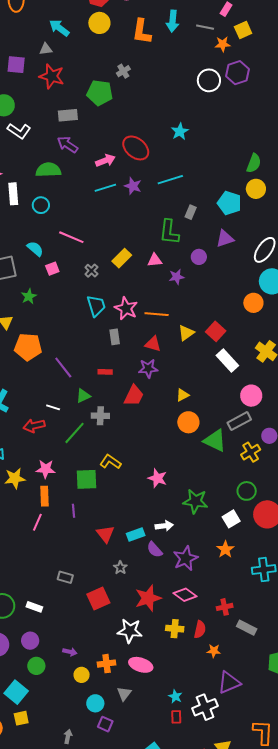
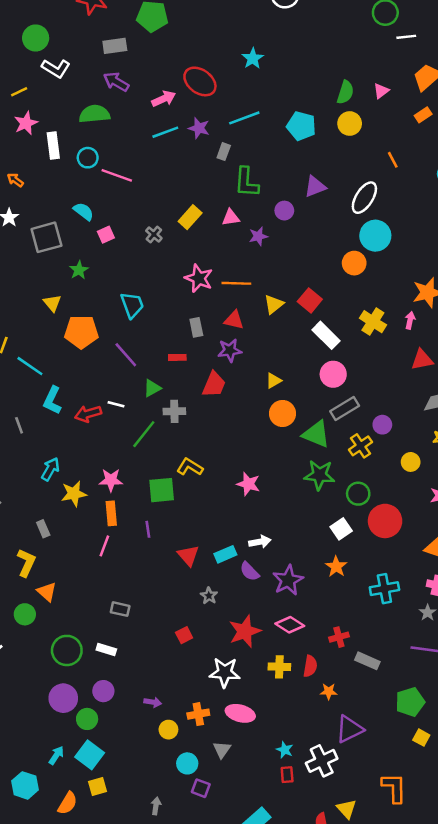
cyan pentagon: (229, 203) -> (301, 126), moved
gray rectangle: (191, 212) -> (224, 152), moved
pink line: (71, 237) -> (117, 175), moved
cyan trapezoid: (96, 306) -> (132, 305), moved
gray rectangle: (115, 337) -> (196, 327), moved
pink circle: (251, 396) -> (333, 374), moved
red arrow: (34, 426) -> (88, 414), moved
green star: (195, 501) -> (319, 475), moved
gray rectangle: (65, 577) -> (120, 609), moved
red square: (98, 599) -> (184, 635), size x0.6
green circle: (36, 666) -> (87, 719), moved

